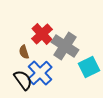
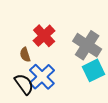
gray cross: (65, 46) -> (87, 45), moved

